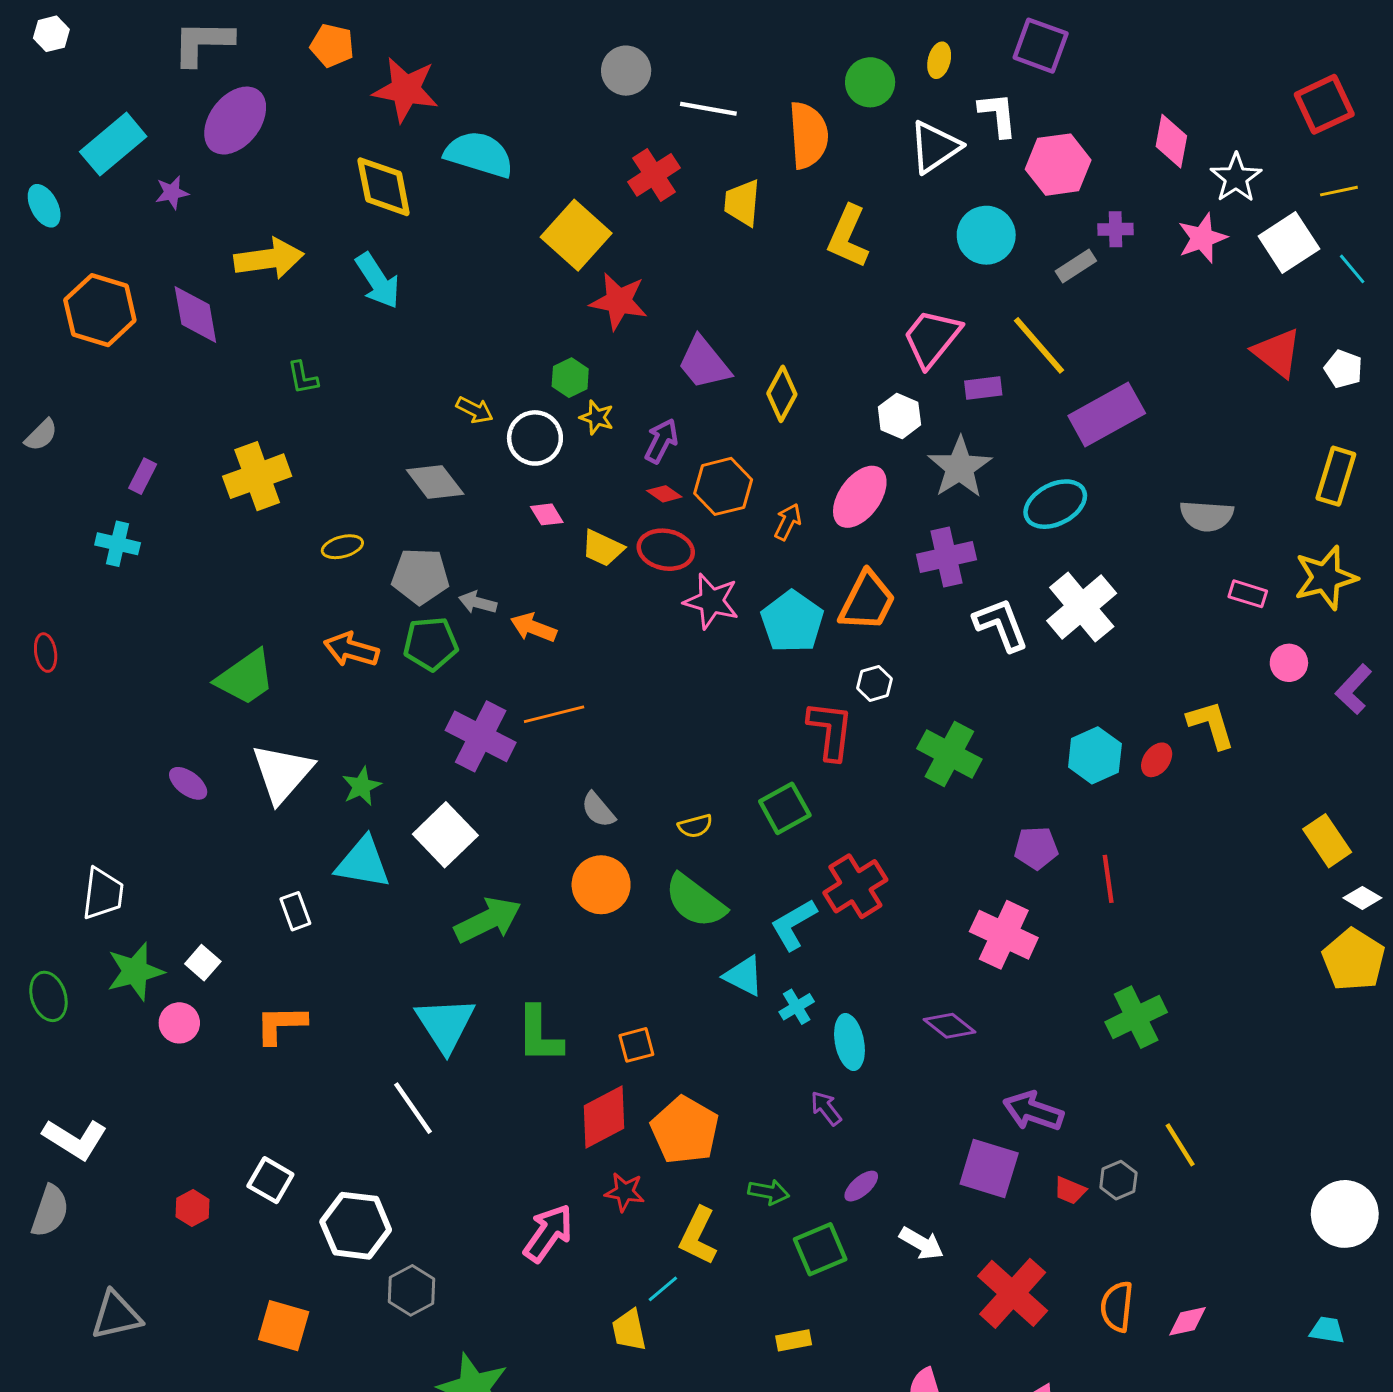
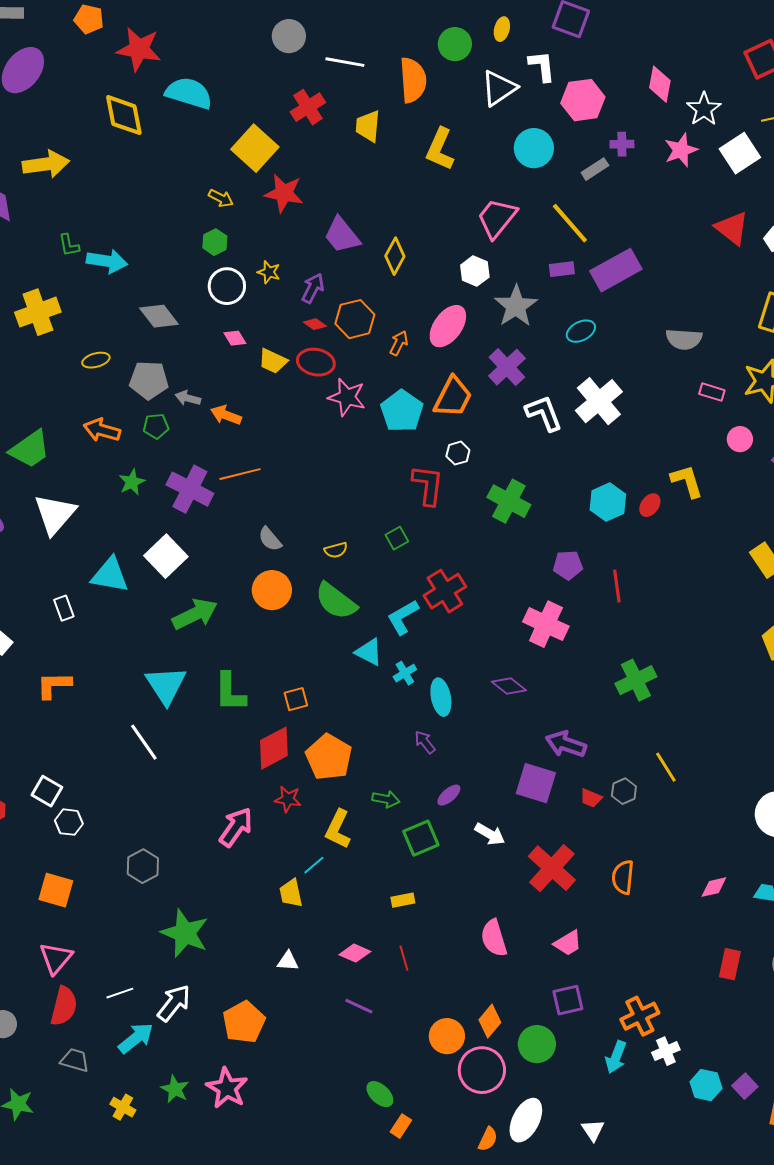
cyan arrow: (378, 281) -> (107, 261), moved, turned -48
green hexagon: (570, 378) -> (215, 242), moved
purple rectangle: (983, 388) -> (562, 269), moved
yellow arrow: (475, 410) -> (221, 198), moved
cyan ellipse: (1055, 504) -> (581, 331), size x0.7
purple cross: (946, 557) -> (507, 367), turned -30
green pentagon: (431, 644) -> (156, 426), size x0.7
green star: (362, 786) -> (132, 482), moved
green square: (785, 808) -> (397, 538), size x0.7
white hexagon: (356, 1226) -> (69, 822), moved, size x0.6
pink diamond: (1188, 1321) -> (714, 887), moved

